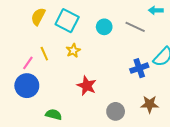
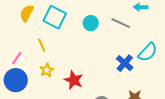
yellow star: (73, 51) -> (47, 70), moved
yellow line: (44, 54) -> (42, 45), moved
blue cross: (139, 68) -> (125, 63), turned -30

